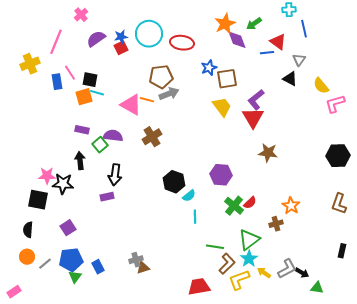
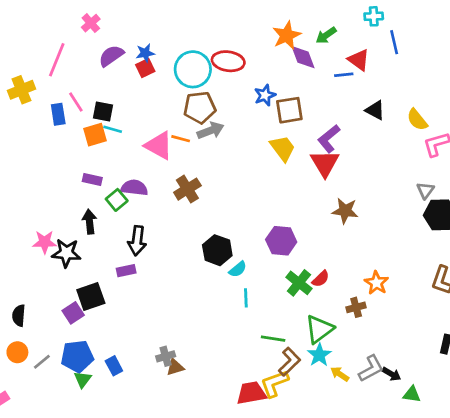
cyan circle: (149, 34) -> (193, 69), moved
gray triangle: (299, 60) -> (425, 190), moved
black square: (38, 200) -> (91, 296), moved, turned -30
yellow L-shape: (239, 280) -> (274, 384), moved

